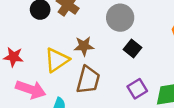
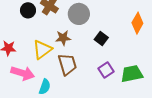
gray circle: (120, 18) -> (79, 14), moved
brown trapezoid: (88, 80) -> (67, 64), turned -30

